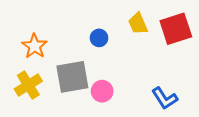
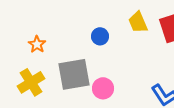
orange star: (34, 46) -> (37, 44), size x0.7

